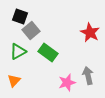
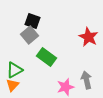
black square: (20, 17) -> (32, 21), moved
green triangle: (18, 52) -> (14, 70), moved

